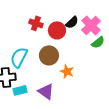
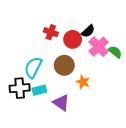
pink cross: (91, 25) -> (98, 47), moved
green semicircle: (98, 42) -> (115, 52), turned -104
cyan rectangle: (20, 90) -> (39, 90), moved

